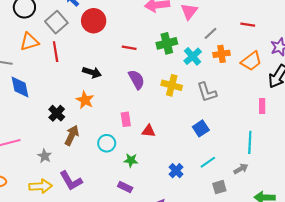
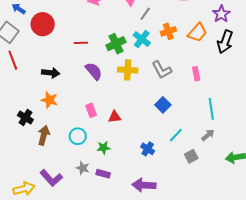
gray line: (211, 33) -> (145, 14), moved
green cross: (167, 43) -> (116, 44), moved
pink rectangle: (262, 106) -> (196, 74), moved
gray star: (45, 156) -> (83, 168), moved

